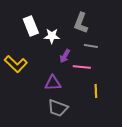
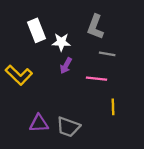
purple arrow: (65, 56) -> (66, 66), moved
purple triangle: (53, 83) -> (39, 123), moved

